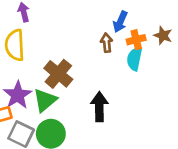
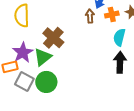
cyan semicircle: (135, 59) -> (119, 37), moved
black arrow: (99, 107) -> (120, 62), moved

